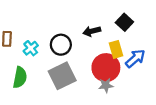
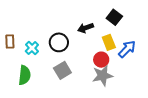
red circle: (106, 68) -> (101, 60), size x0.6
gray square: (62, 76) -> (62, 70), size x0.7
gray star: (106, 85) -> (103, 76), size x1.5

